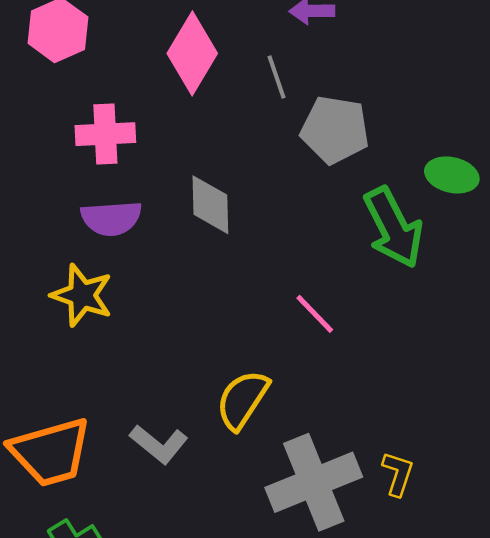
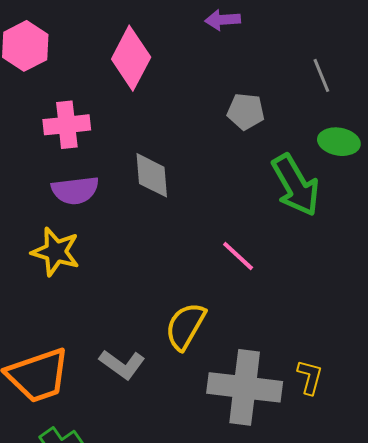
gray line: (276, 77) -> (321, 75), moved
gray pentagon: (335, 130) -> (246, 111), size x0.7
gray cross: (314, 482) -> (245, 387), turned 32

